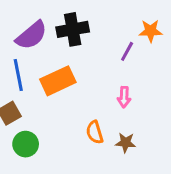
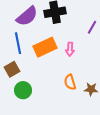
pink arrow: (124, 97) -> (70, 49), moved

